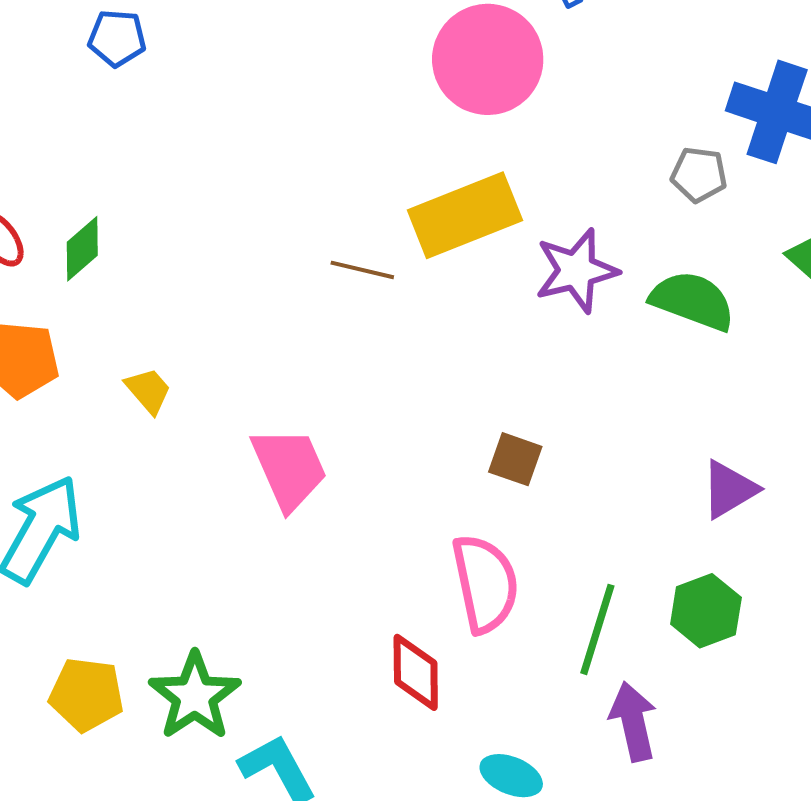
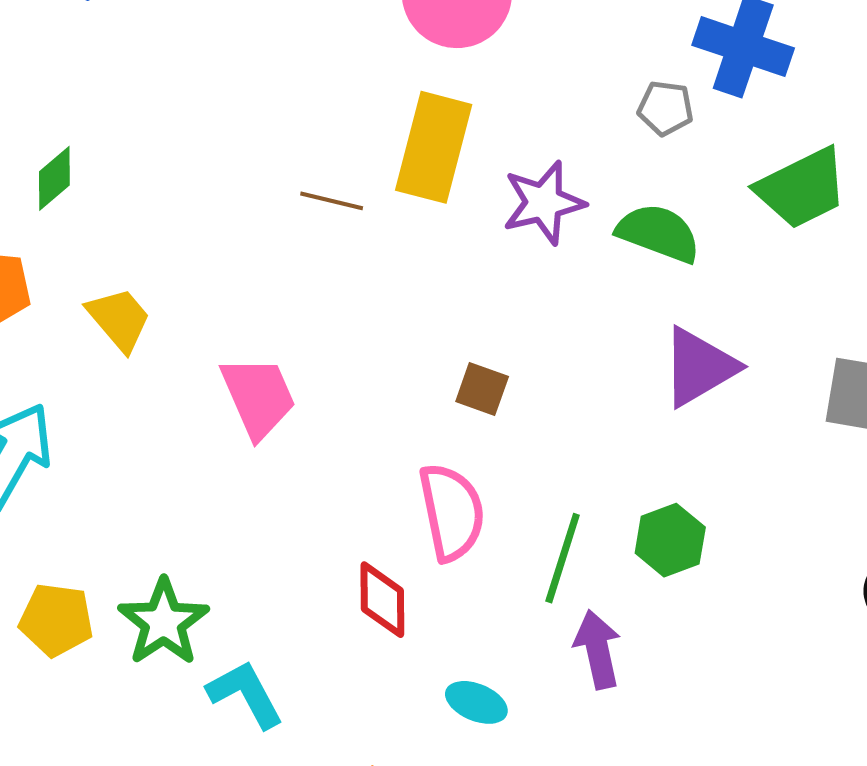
yellow rectangle: (465, 215) -> (434, 147), turned -54
yellow trapezoid: (148, 391) -> (119, 319), size x1.4
purple triangle: (729, 489) -> (699, 367), moved, size x1.4

